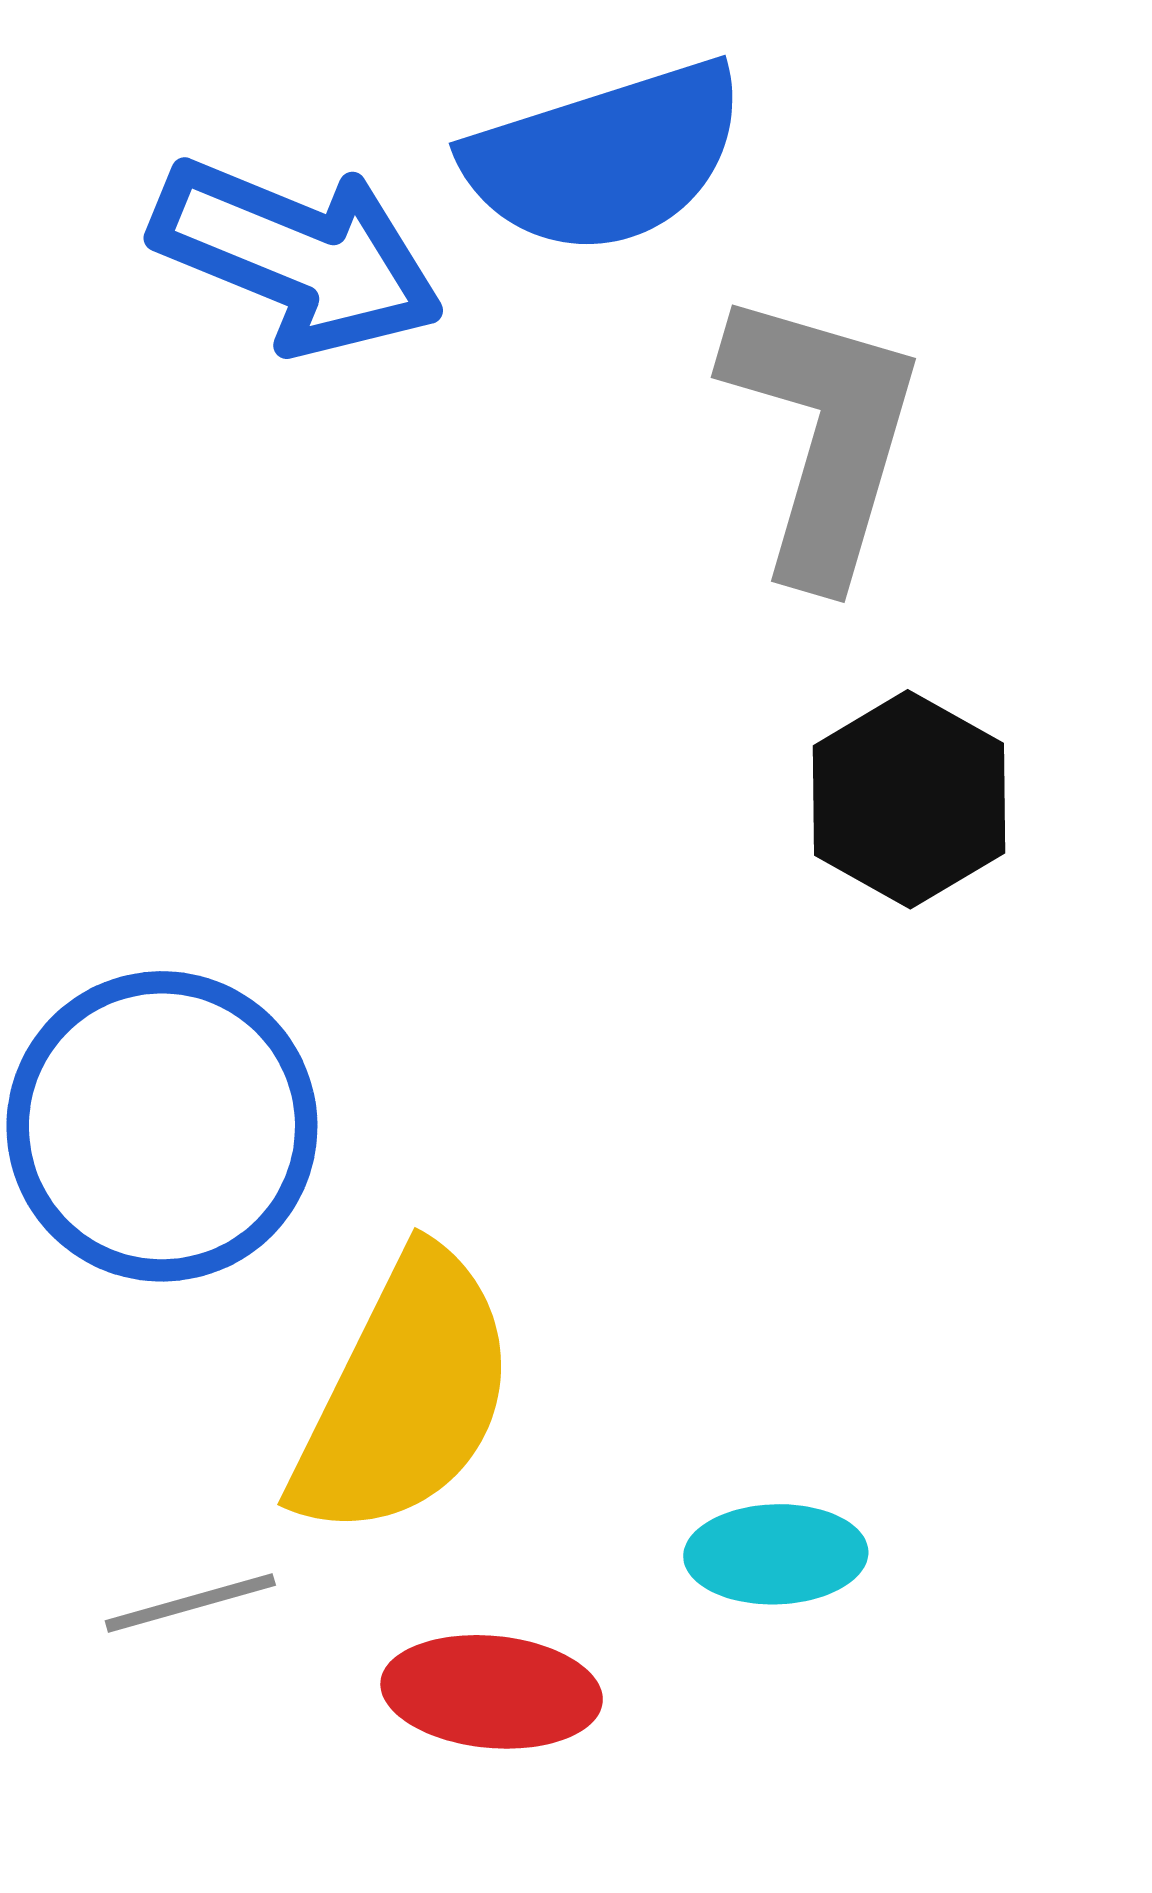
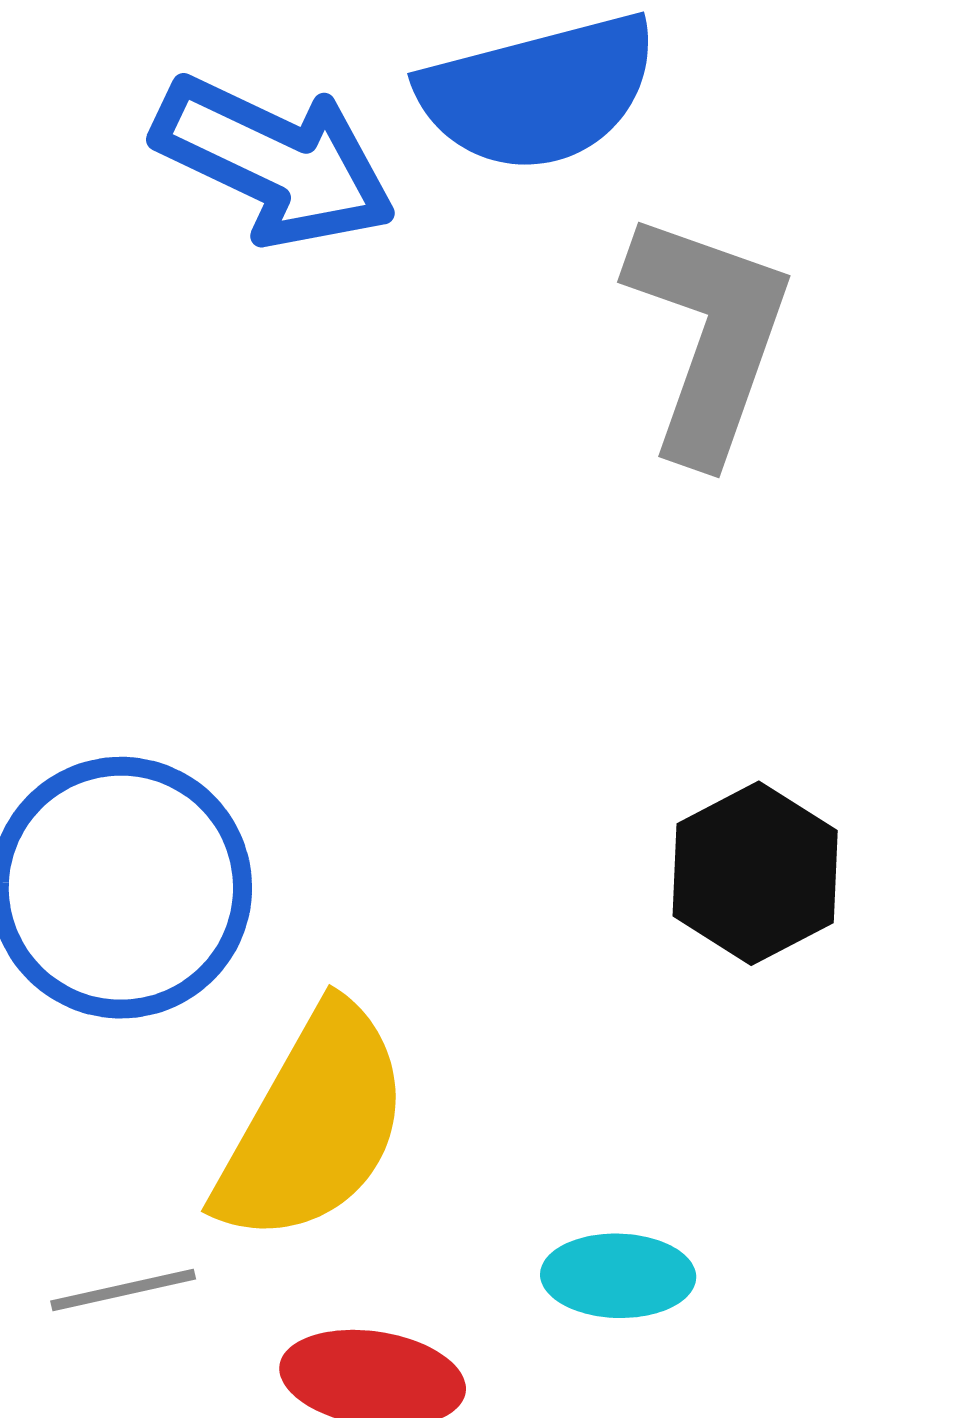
black hexagon: (909, 799) -> (755, 873), moved

